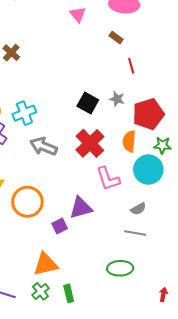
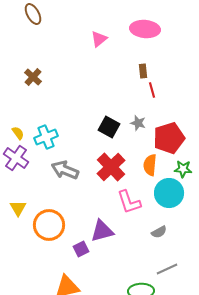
pink triangle: (78, 14) -> (99, 39), turned 30
brown rectangle: (116, 38) -> (143, 71), moved, turned 48
gray line: (135, 233) -> (167, 269), moved, turned -35

